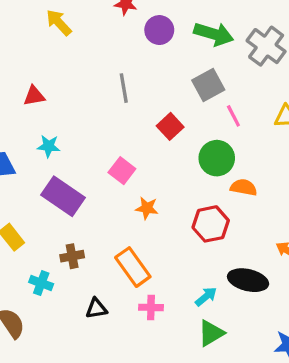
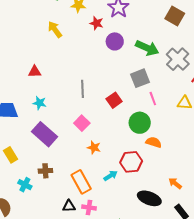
gray line: (124, 88) -> (82, 89), moved
cyan arrow: (206, 297) -> (111, 176), moved
black triangle: (96, 308) -> (69, 206), moved

